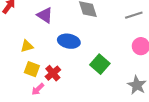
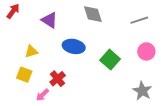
green square: (100, 64) -> (110, 60), moved
yellow square: (32, 69) -> (24, 75), moved

